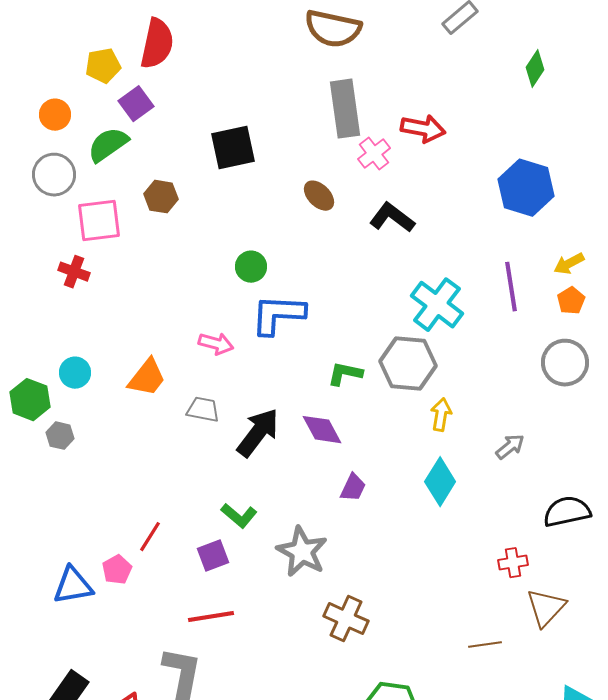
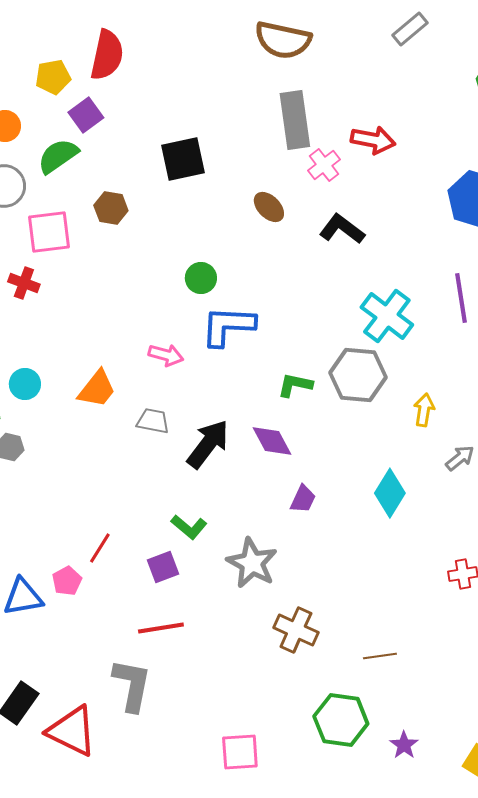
yellow arrow: (441, 415) -> (424, 410), moved
brown line: (485, 645) -> (380, 656), moved

